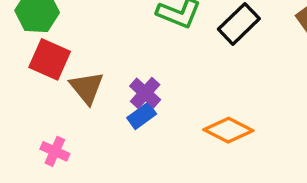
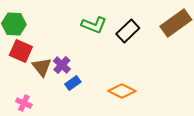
purple cross: (145, 93) -> (62, 65), moved

